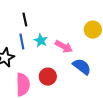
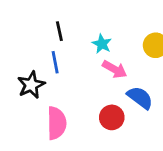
cyan star: (41, 41) -> (102, 44), moved
red circle: (48, 77) -> (112, 117), moved

